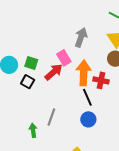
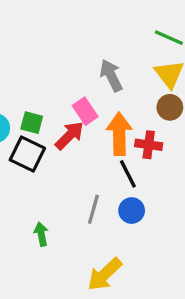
gray arrow: (81, 37) -> (111, 76), turned -42
black square: (28, 82) -> (27, 154), size x1.5
gray line: (51, 117) -> (93, 209), moved

